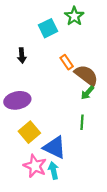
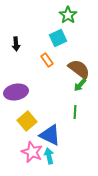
cyan square: (48, 28) -> (58, 38), moved
black arrow: (22, 56) -> (16, 44), moved
orange rectangle: (67, 62) -> (47, 60), moved

